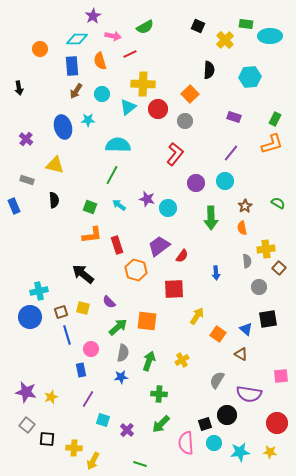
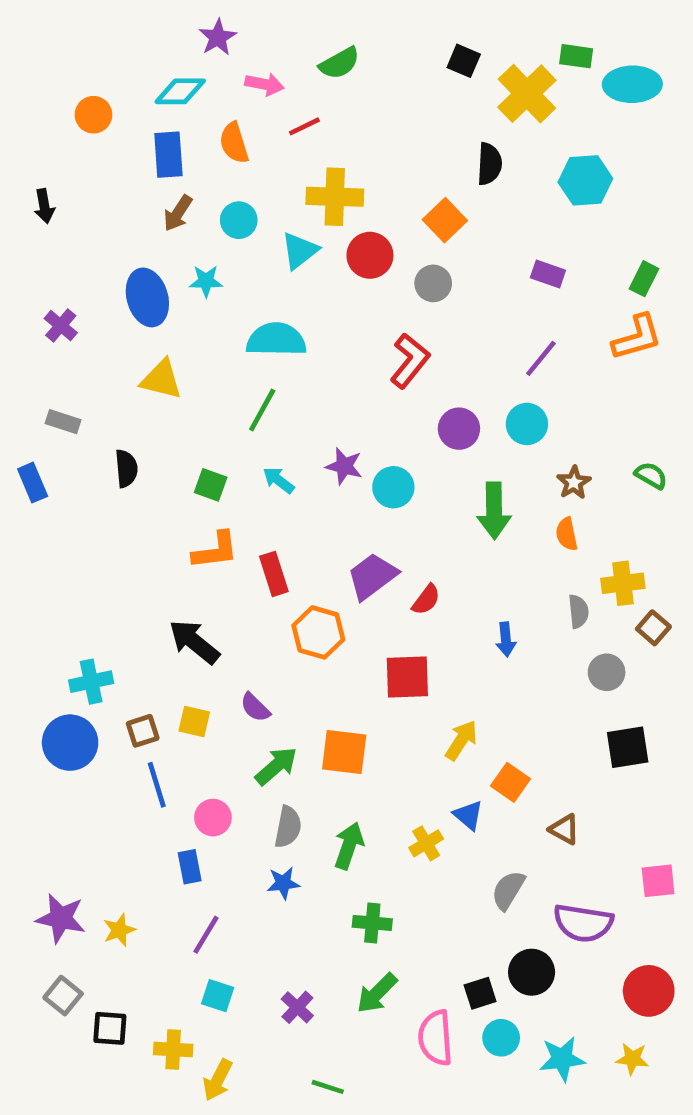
yellow cross: (225, 40) -> (527, 94), size x1.4
yellow triangle: (55, 165) -> (161, 379), moved
blue triangle: (246, 329) -> (468, 815), moved
cyan square: (103, 420) -> (218, 996), moved

